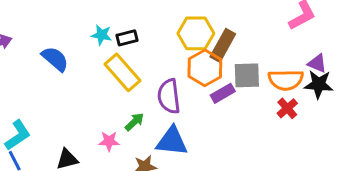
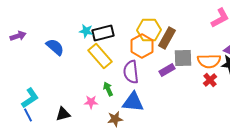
black rectangle: (127, 38) -> (103, 33), size x1.5
orange hexagon: (205, 68) -> (142, 46), moved
green arrow: (134, 122) -> (108, 89), turned -72

